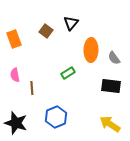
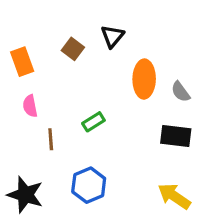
green rectangle: (68, 73) -> (93, 122), moved
pink semicircle: (15, 75) -> (30, 106), moved

